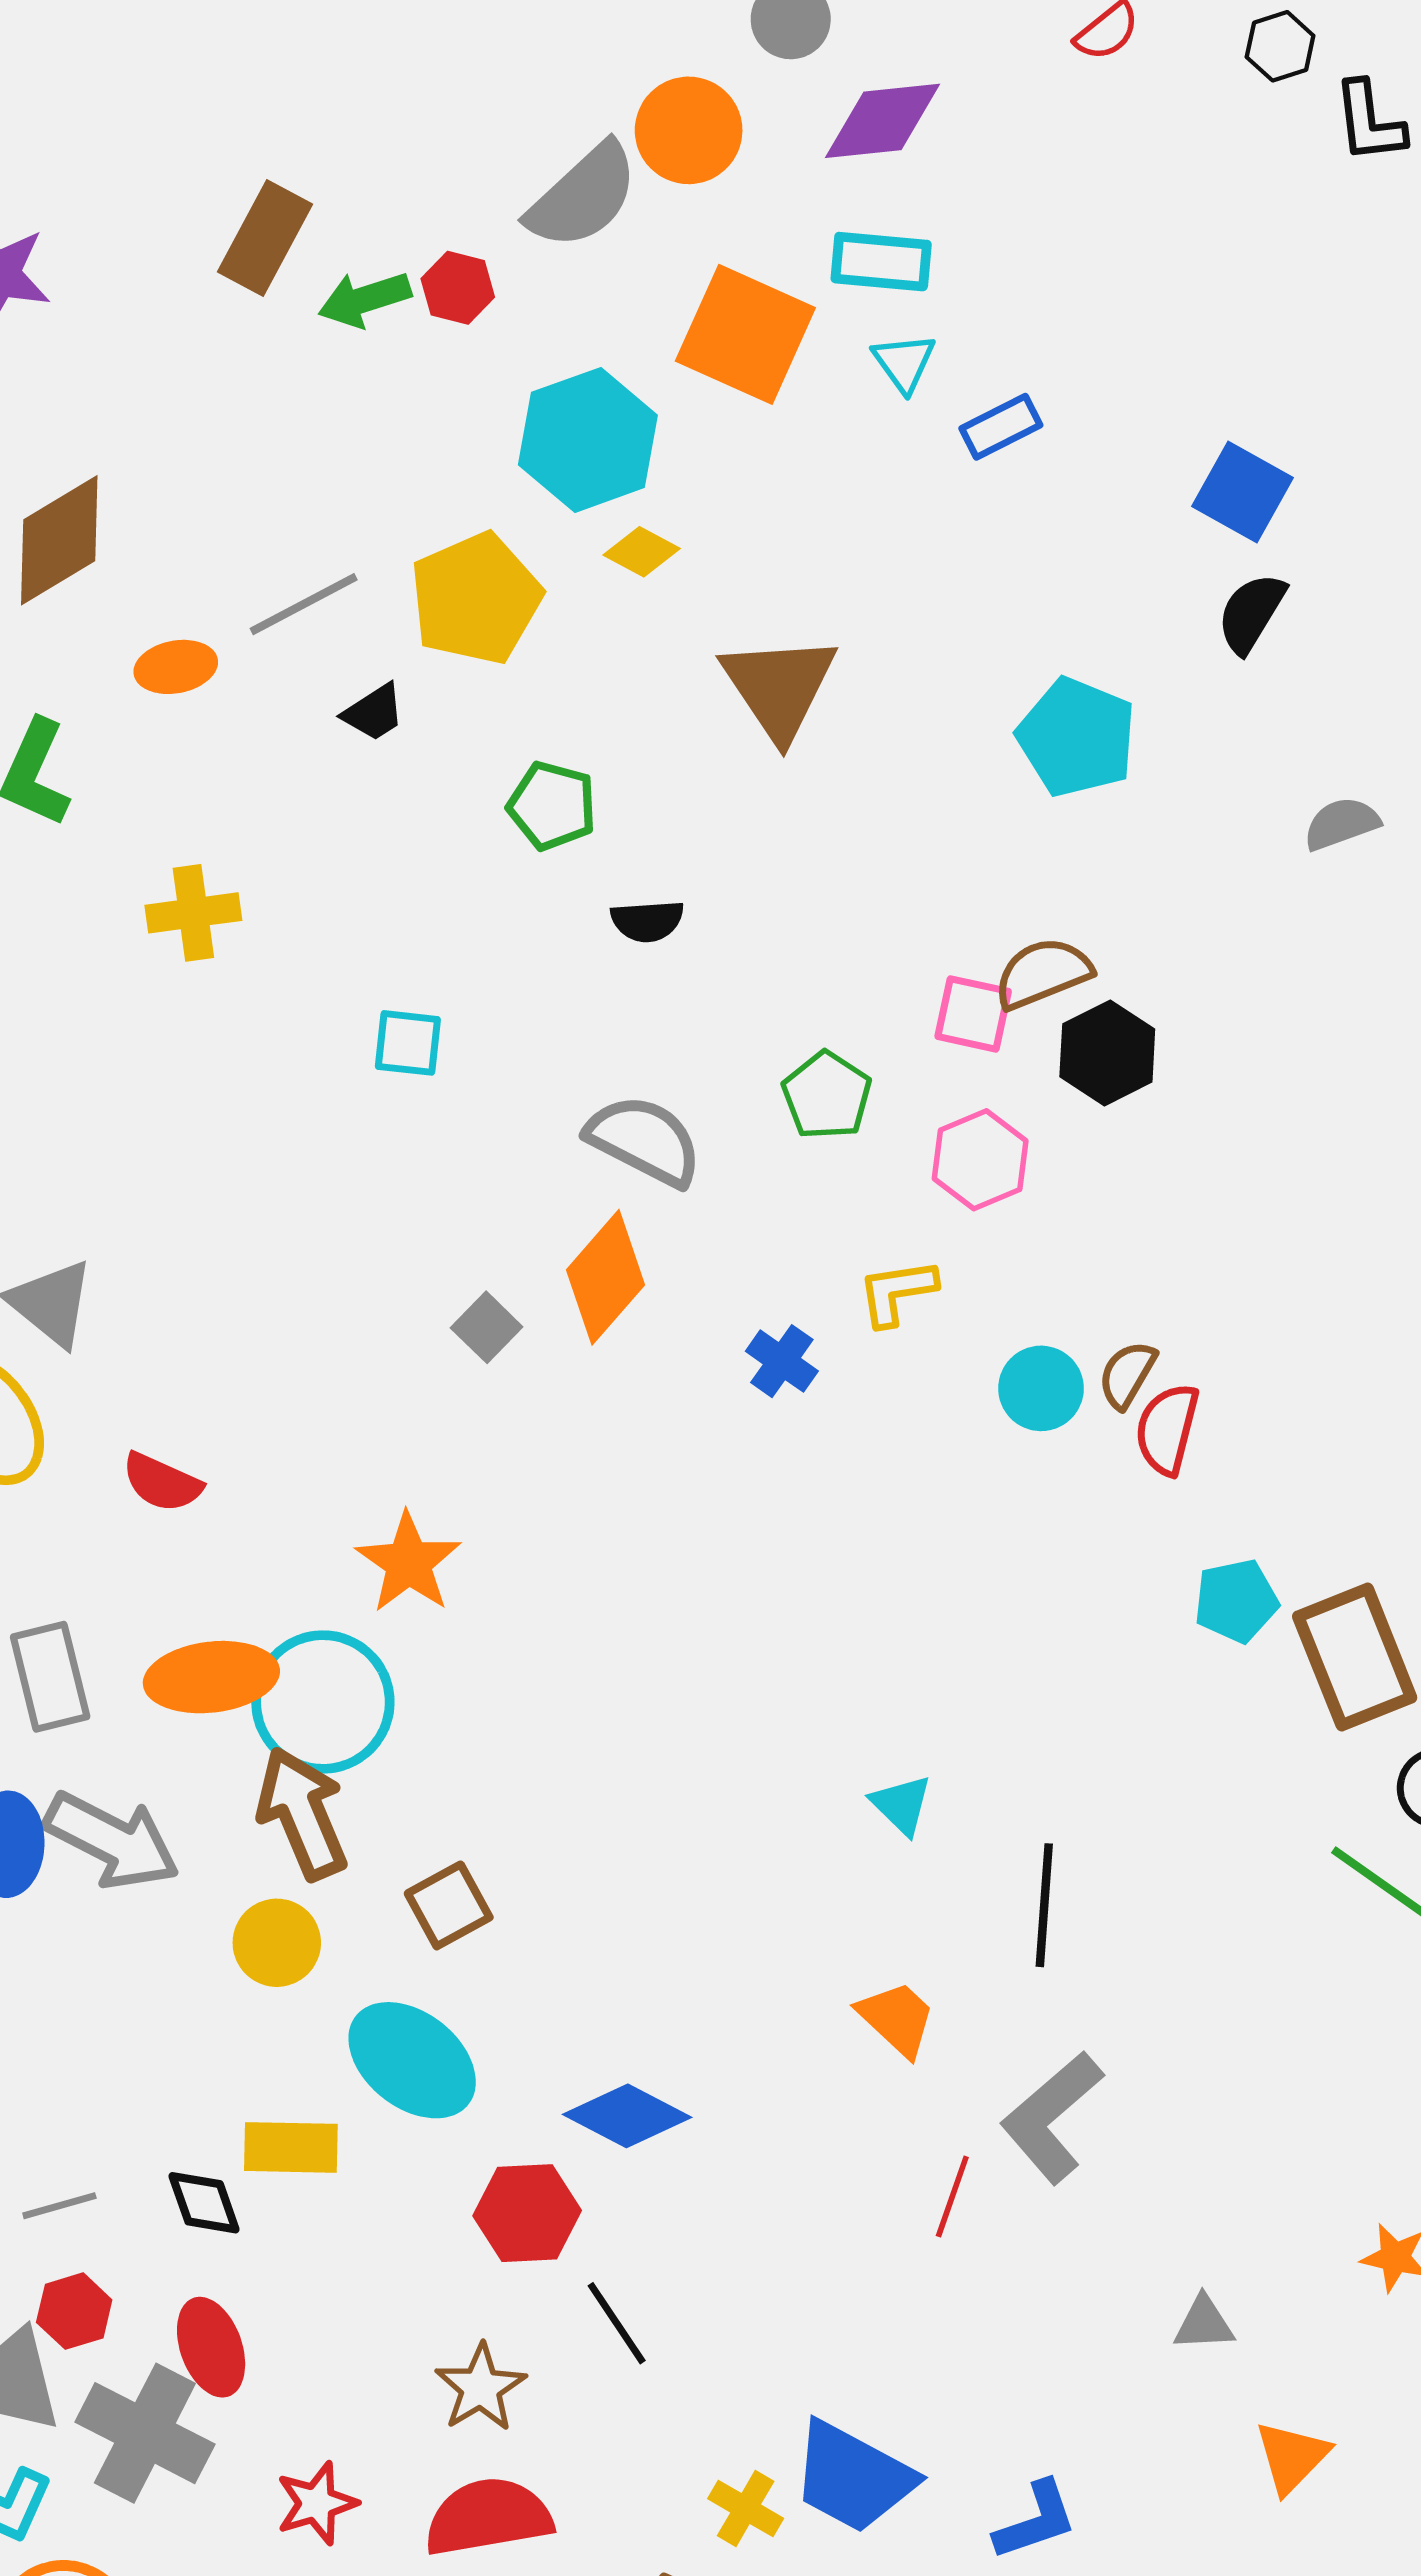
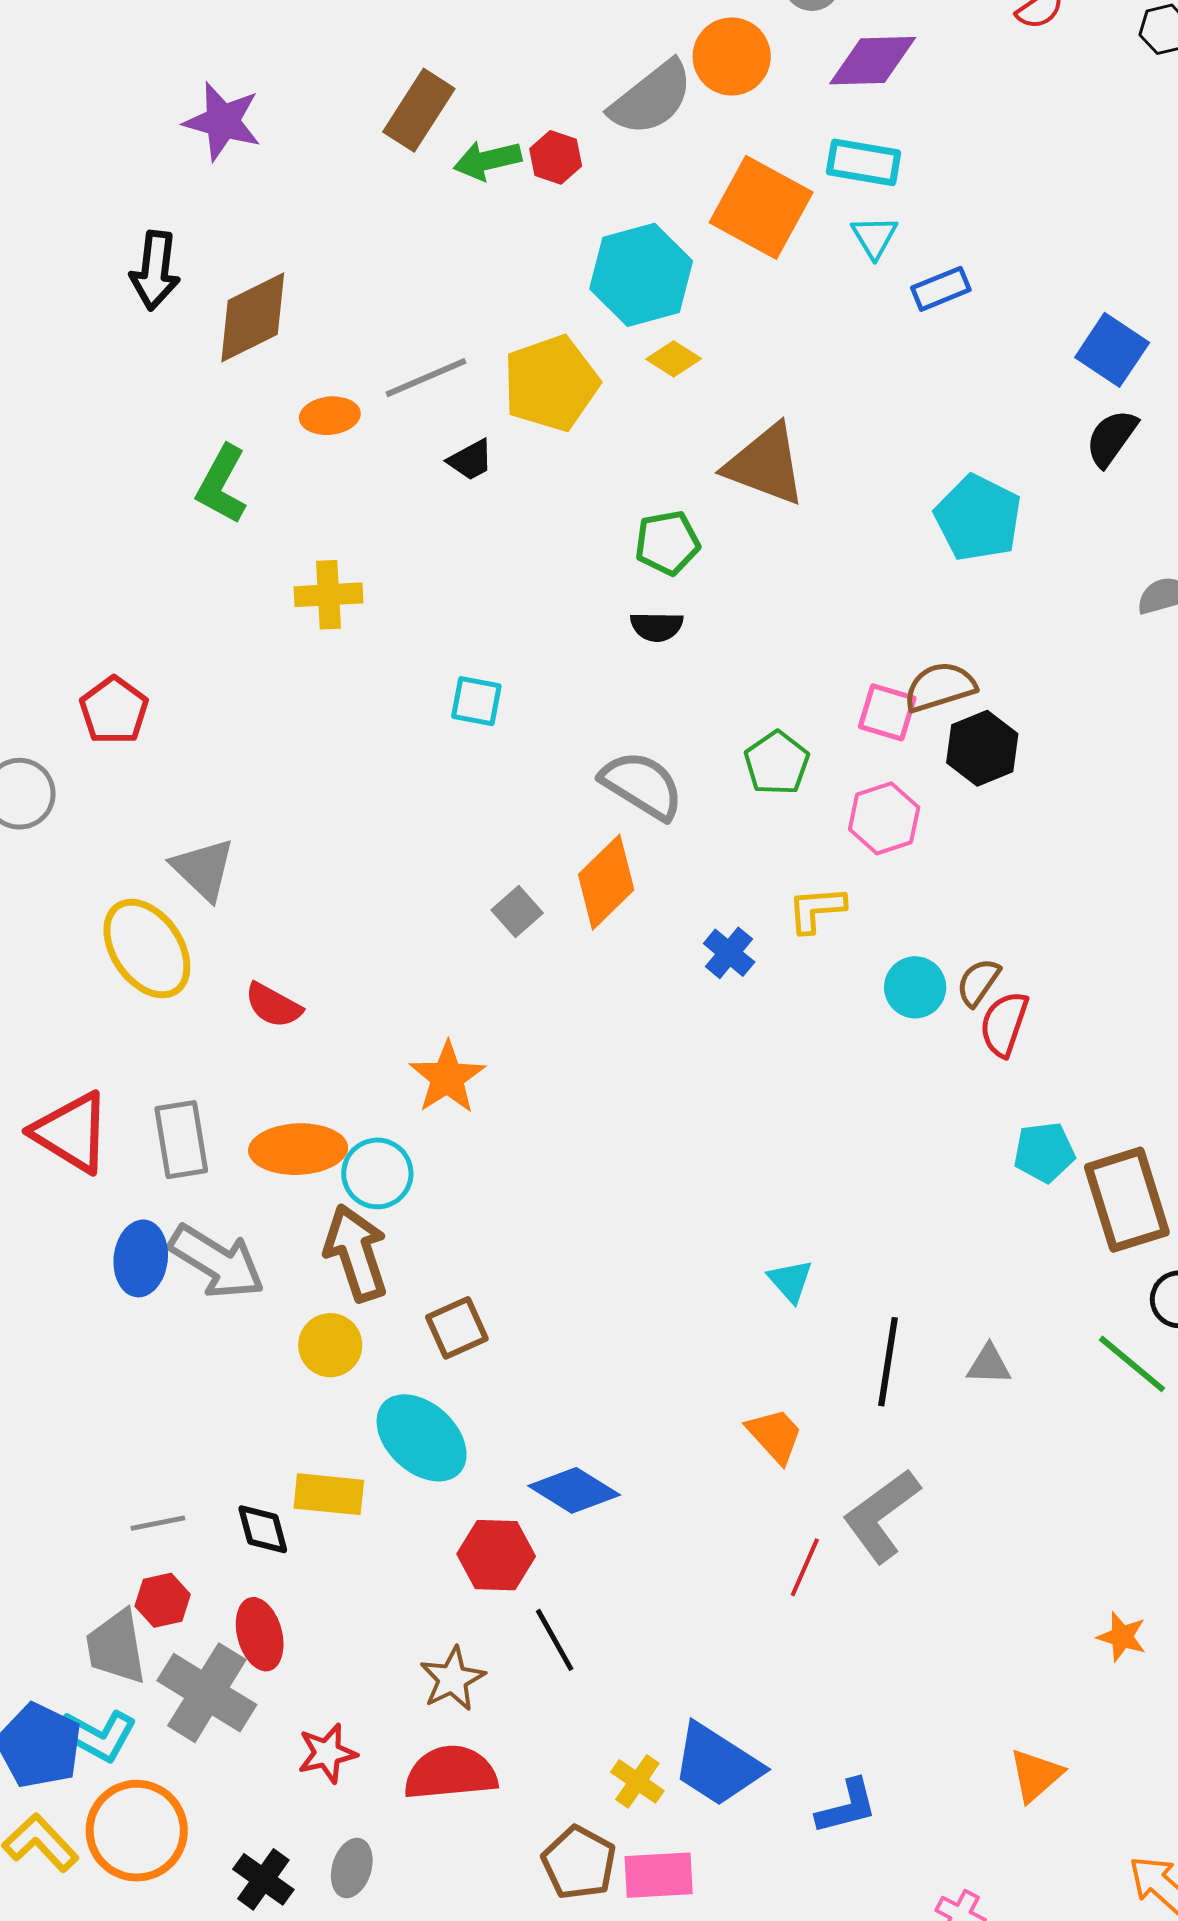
brown triangle: (779, 687) -> (766, 465), turned -40
green pentagon: (552, 806) -> (667, 543), moved, turned -30
cyan circle: (323, 1702) -> (377, 1173), size x0.7
gray triangle: (1204, 2323) -> (989, 1365), moved

